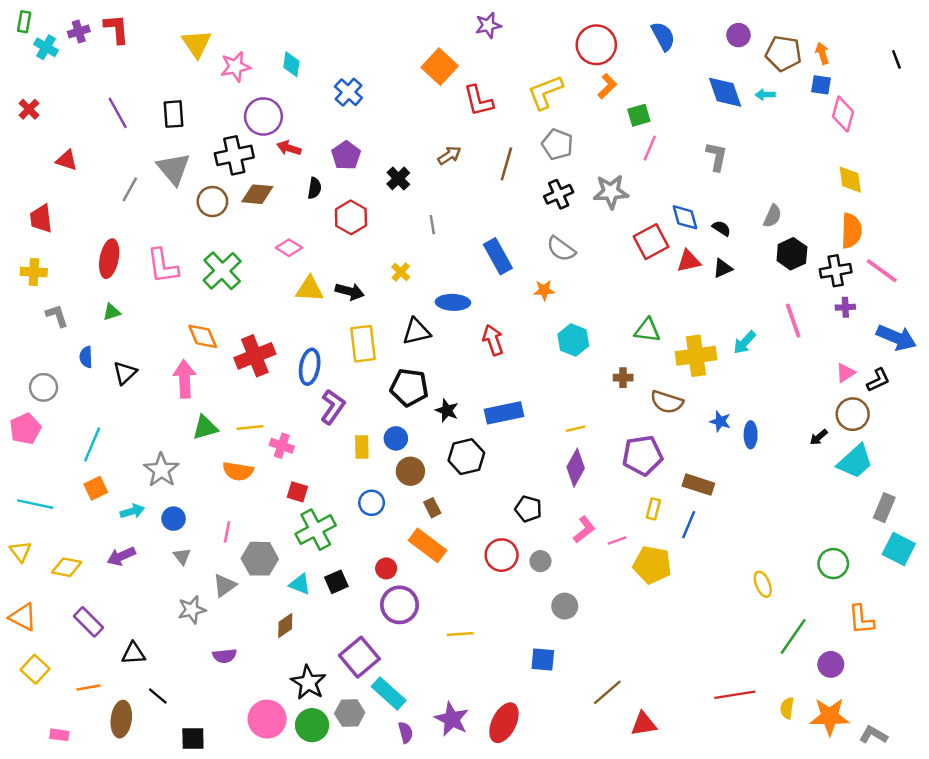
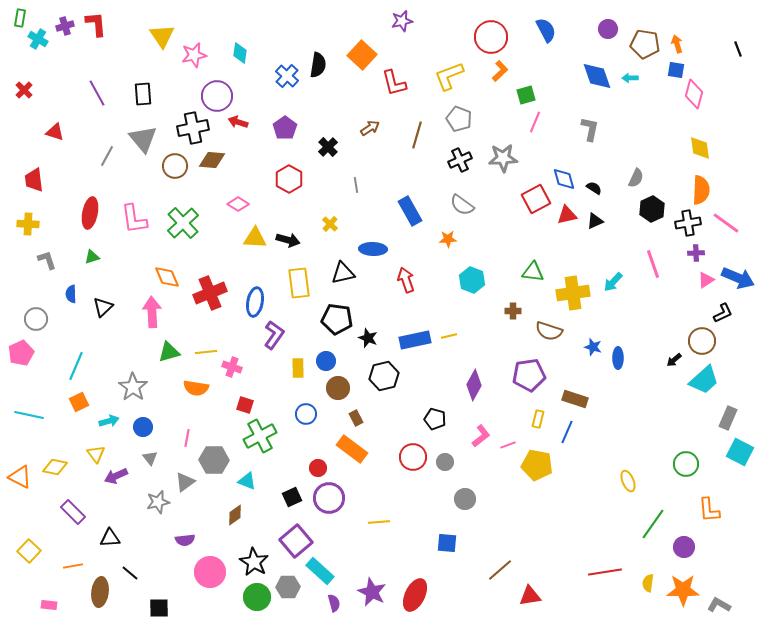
black semicircle: (314, 188) -> (318, 65), moved, size x1.4
pink triangle: (845, 373) -> (706, 280), moved
yellow line: (576, 429) -> (449, 336), moved
yellow triangle: (20, 551) -> (96, 454), moved
purple arrow: (121, 556) -> (116, 476), moved
black square: (336, 582) -> (292, 497), moved
orange triangle: (23, 617) -> (20, 477), moved
pink circle: (267, 719) -> (210, 572), moved

